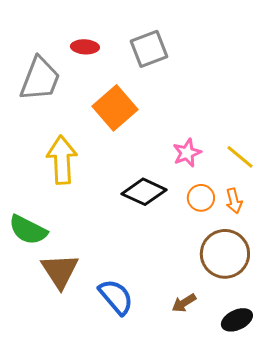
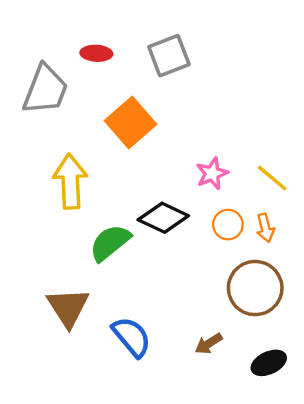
green semicircle: (28, 230) -> (110, 243), moved, turned 114

